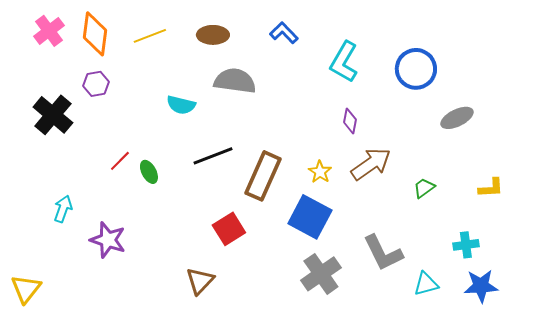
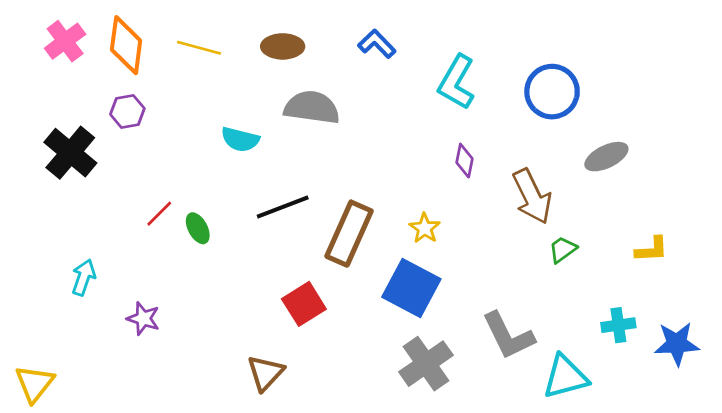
yellow line: (150, 36) -> (199, 48), turned 36
brown arrow: (371, 164) -> (532, 196), moved, turned 99
purple star: (108, 240) -> (143, 318), size x0.7
cyan triangle: (426, 284) -> (565, 377), size x1.4
blue star: (481, 286) -> (677, 344), moved

